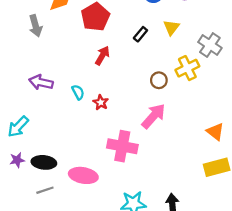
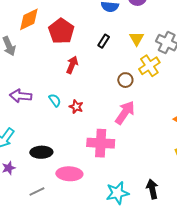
yellow triangle: (171, 27) -> (137, 39), moved
black ellipse: (44, 162) -> (41, 152), moved

